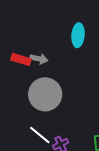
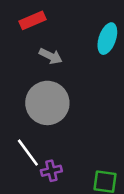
red rectangle: (21, 59) -> (33, 20), moved, turned -54

